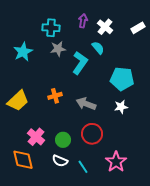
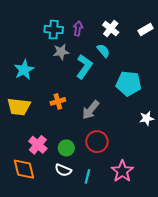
purple arrow: (83, 21) -> (78, 29), moved
cyan star: (23, 52) -> (24, 70), moved
yellow trapezoid: (18, 101) -> (19, 107), turned 50
gray arrow: (86, 104) -> (91, 110), turned -72
white star: (121, 107) -> (147, 118), moved
cyan line: (83, 167) -> (87, 176), turned 48

